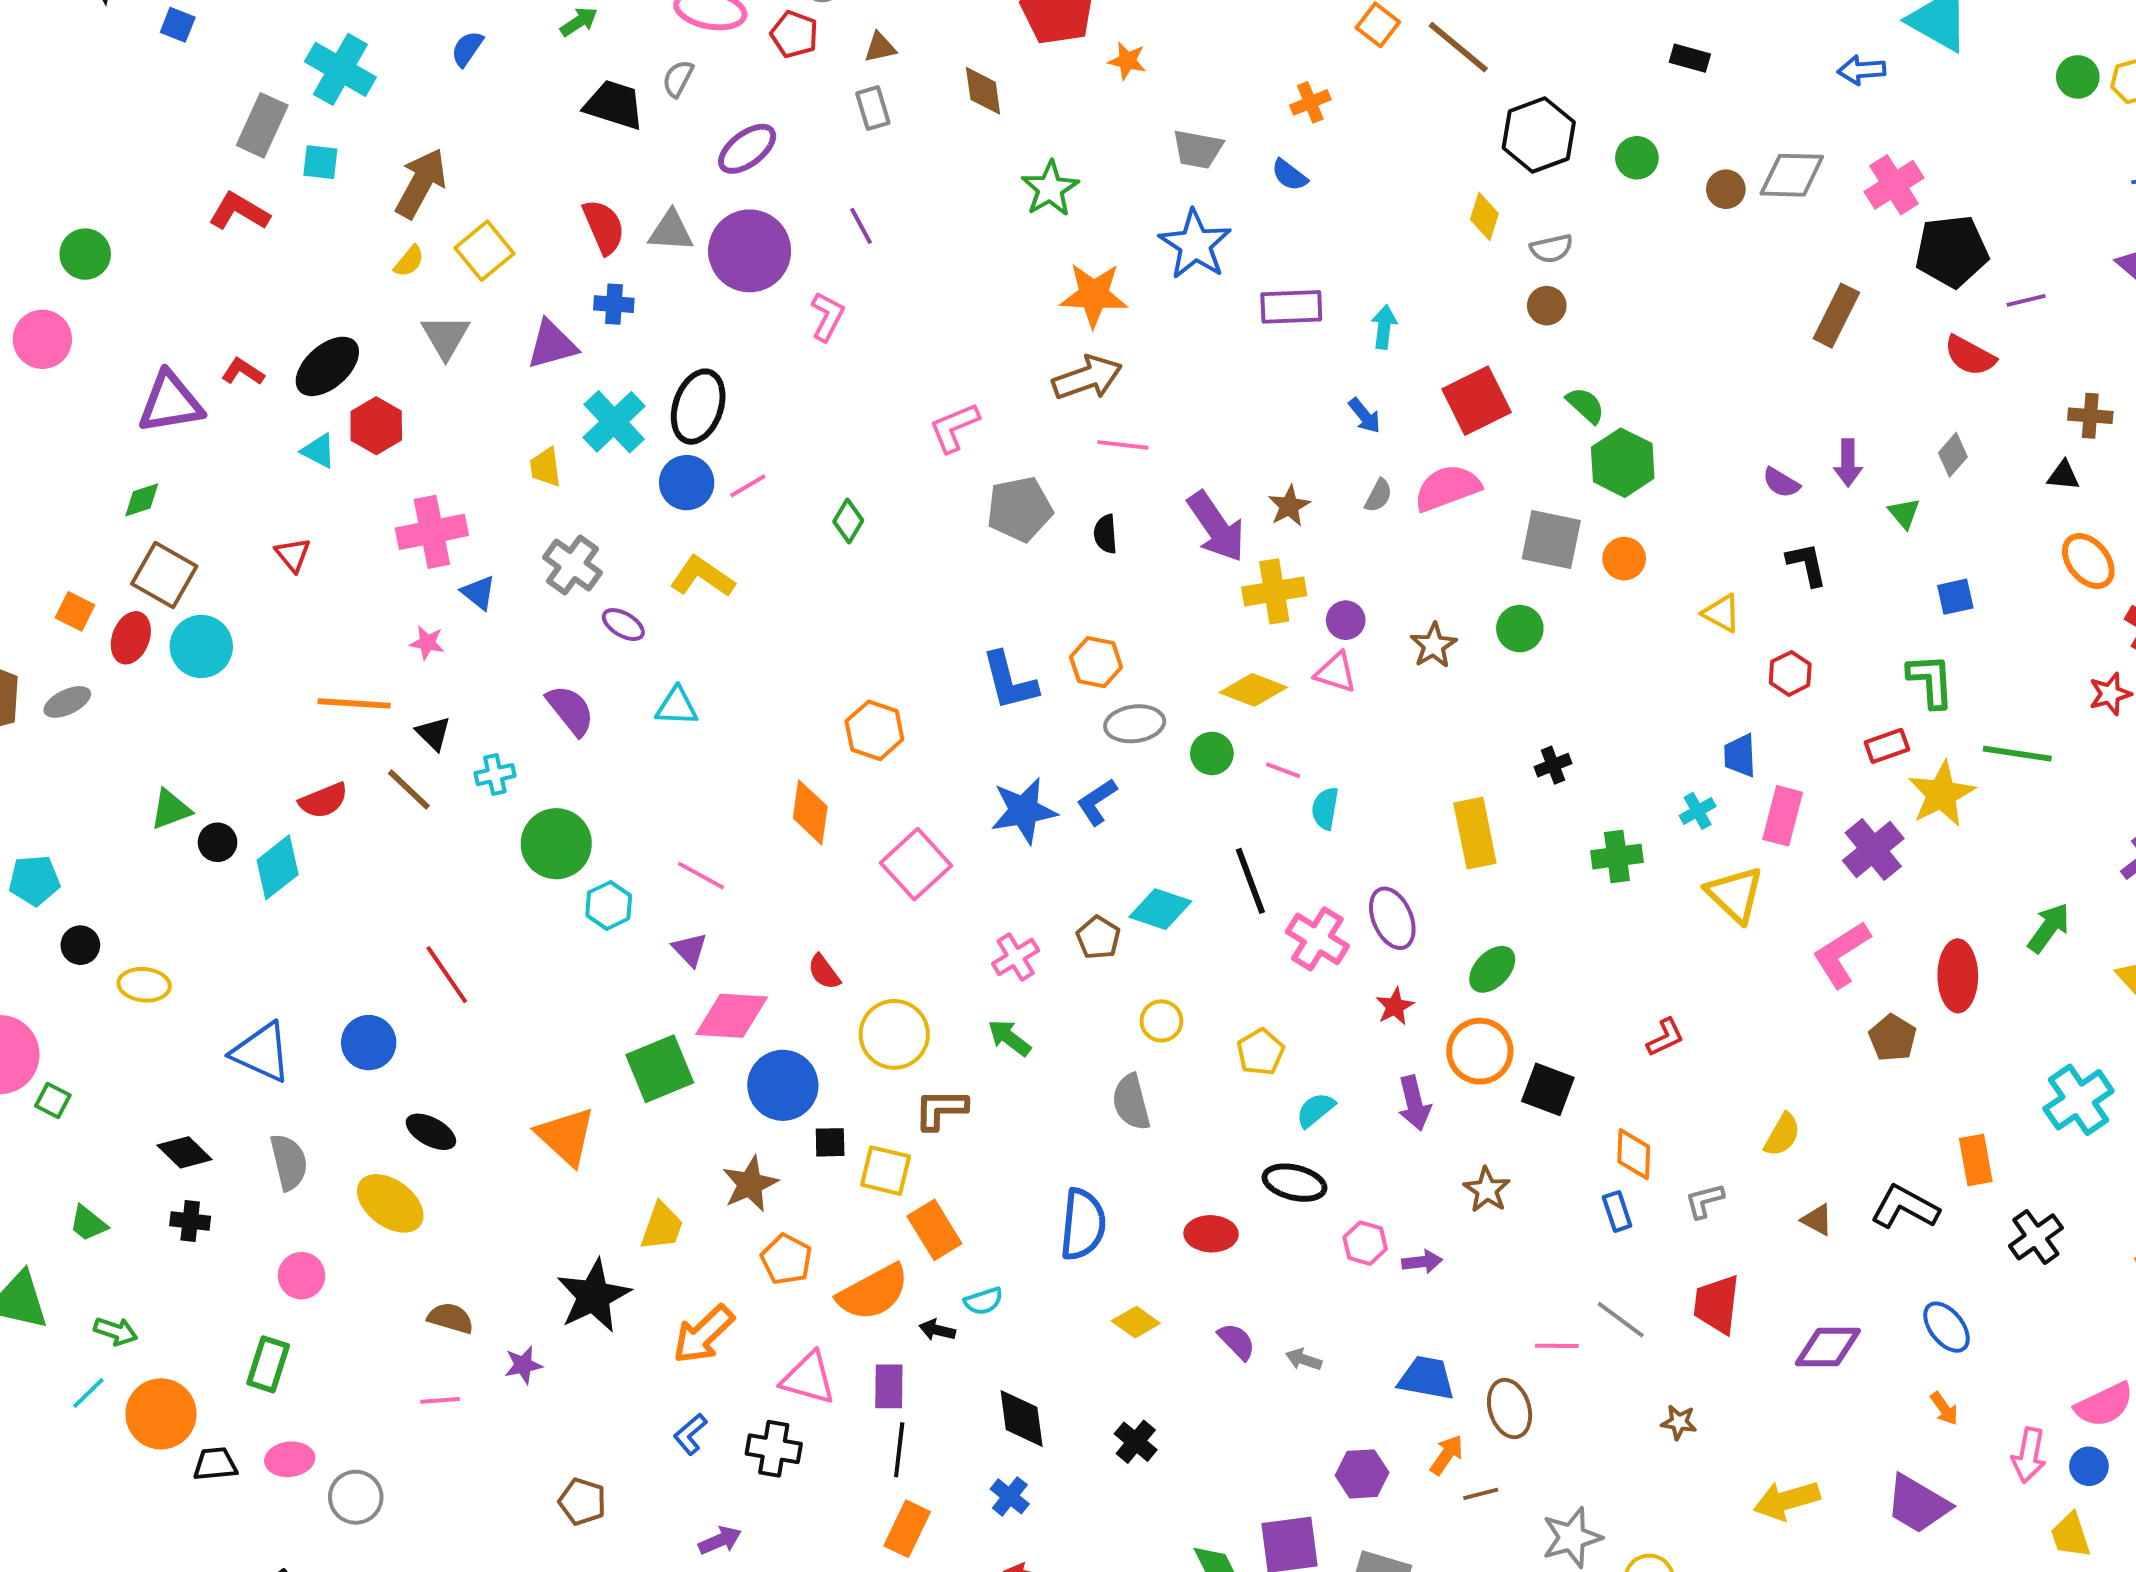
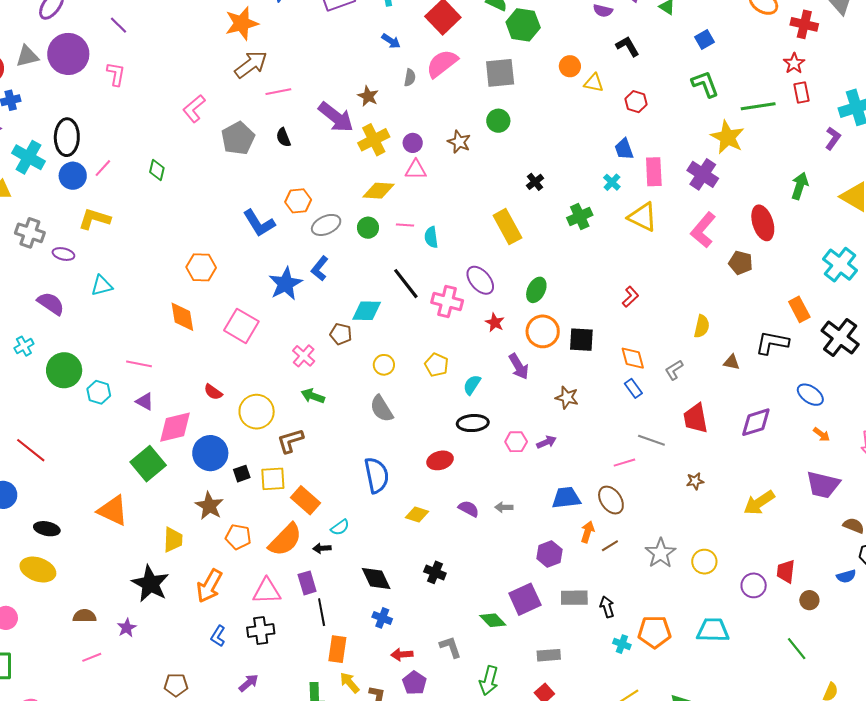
orange circle: (1624, 559) -> (570, 66), moved
red rectangle: (1887, 746) -> (802, 93), moved, turned -65
black cross: (2036, 1237) -> (840, 338), size x1.4

